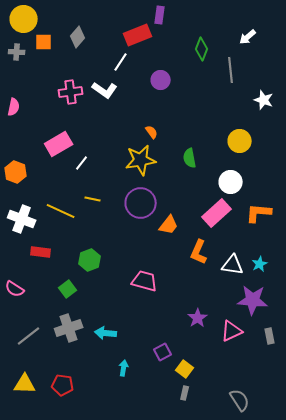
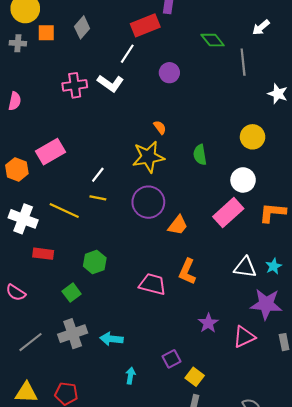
green diamond: (202, 49) -> (213, 40), turned -60
pink rectangle: (59, 144) -> (51, 152), moved
white line: (82, 163) -> (98, 175), moved
orange L-shape: (199, 252) -> (187, 272), moved

